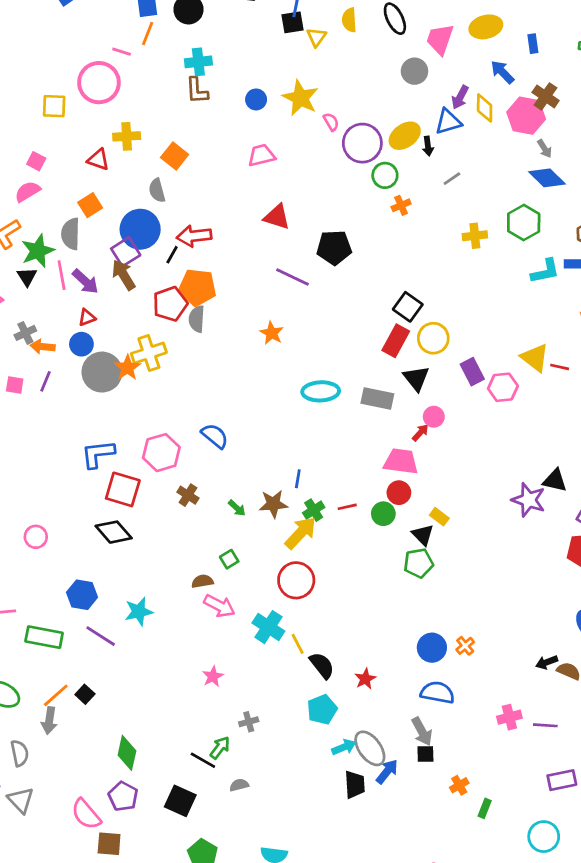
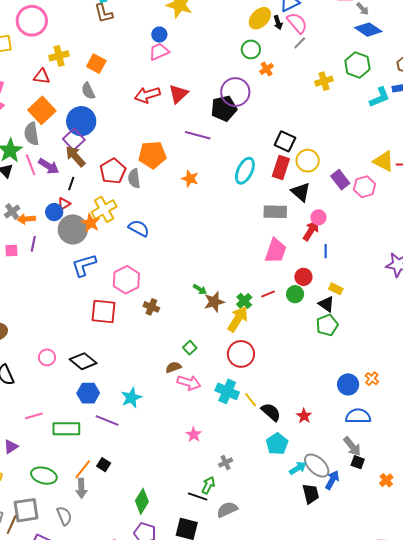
blue circle: (256, 99) -> (159, 35), moved
pink semicircle: (331, 122) -> (297, 23), moved, size x1.6
purple circle: (362, 143) -> (235, 92), moved
orange square: (90, 205) -> (42, 110), size x1.5
red triangle: (277, 217) -> (178, 94), turned -50
red arrow: (194, 236) -> (147, 95), moved
black line: (172, 255) -> (71, 184), moved
orange pentagon: (197, 287) -> (152, 155), moved
red triangle: (87, 317) -> (64, 204), moved
cyan ellipse: (321, 391) -> (245, 171), moved, turned -52
red arrow: (420, 433) -> (311, 231), size x1.5
blue semicircle: (215, 436) -> (139, 228), moved
blue L-shape: (98, 454) -> (84, 265), moved
pink trapezoid: (401, 461) -> (276, 251), moved, turned 112
blue line: (298, 479) -> (326, 251), moved
green arrow: (237, 508) -> (200, 289), moved
black diamond: (114, 532) -> (83, 361), moved
green diamond: (127, 753) -> (142, 501), turned 30
black square: (425, 754) -> (358, 462), turned 32
gray semicircle: (239, 785) -> (227, 510), size x1.5

